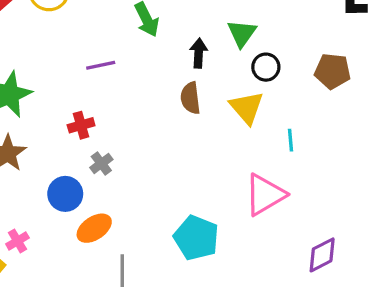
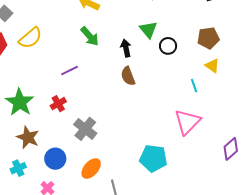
yellow triangle: (247, 108) -> (212, 66), moved, size x0.7
red cross: (81, 125) -> (58, 104), moved
gray cross: (101, 163) -> (85, 129), size x1.6
blue circle: (65, 194) -> (55, 159), moved

